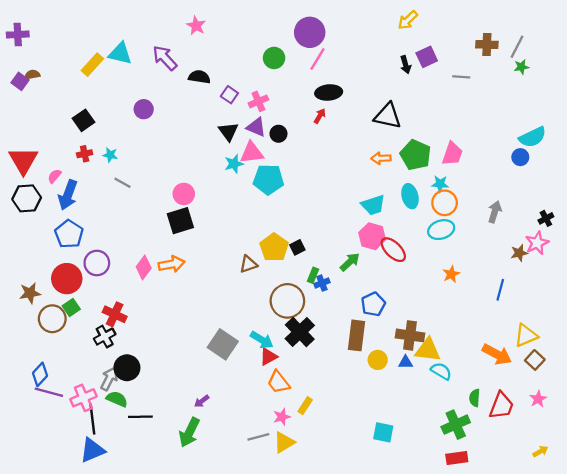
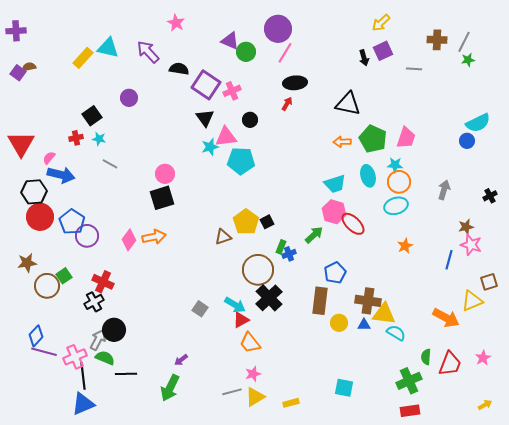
yellow arrow: (408, 20) -> (381, 23), moved
purple square: (229, 95) -> (206, 85), size x1.8
black square: (83, 120) -> (92, 116), moved
purple triangle: (256, 127) -> (230, 41), moved
blue arrow: (68, 195) -> (61, 175), turned -96
black hexagon: (27, 198) -> (34, 192), moved
blue pentagon: (69, 234) -> (72, 222), moved
pink star: (537, 243) -> (471, 245), moved, turned -30
red circle: (67, 279) -> (40, 217), moved
gray square: (223, 344) -> (200, 309), size x0.6
brown square: (535, 360) -> (489, 282), moved, turned 30
yellow rectangle: (305, 406) -> (291, 403), moved, turned 42

